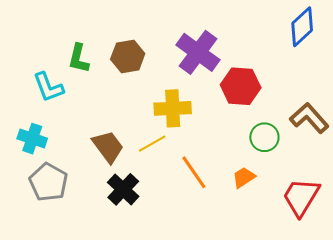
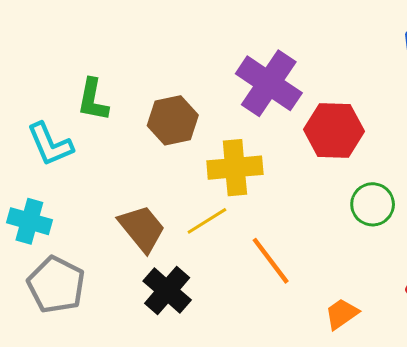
brown hexagon: (128, 56) -> (173, 120), moved
orange trapezoid: (244, 177) -> (342, 314), moved

